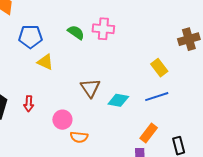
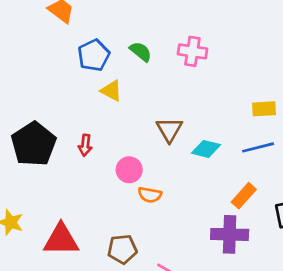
green semicircle: (76, 32) -> (141, 52), moved
blue pentagon: (30, 37) -> (94, 55), turned -30
yellow rectangle: (159, 68) -> (264, 109), turned -60

